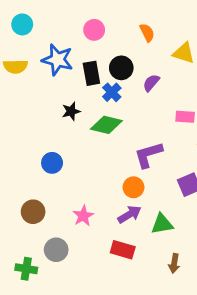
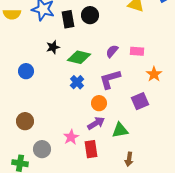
purple semicircle: (151, 83) -> (112, 51), moved
blue cross: (112, 92) -> (77, 82), moved
blue circle: (52, 163) -> (26, 71), moved
pink star: (83, 216) -> (71, 137), moved
red rectangle: (123, 250) -> (91, 149), turned 66

